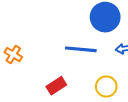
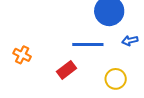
red rectangle: (56, 86) -> (66, 70), moved

